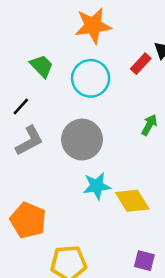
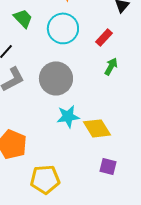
red rectangle: (141, 64) -> (104, 37), moved
purple square: (144, 261) -> (108, 166), moved

